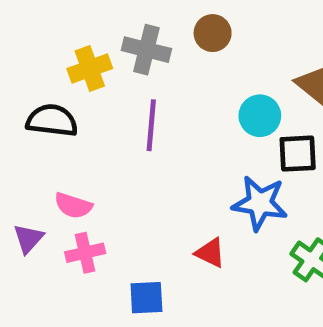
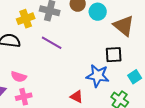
cyan circle: (260, 116) -> (98, 12), moved
purple line: (151, 125) -> (52, 43), turned -65

